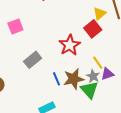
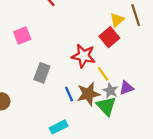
red star: (70, 45) -> (84, 56), turned -30
gray rectangle: (33, 60) -> (42, 73), turned -30
yellow line: (98, 63) -> (103, 74), moved

